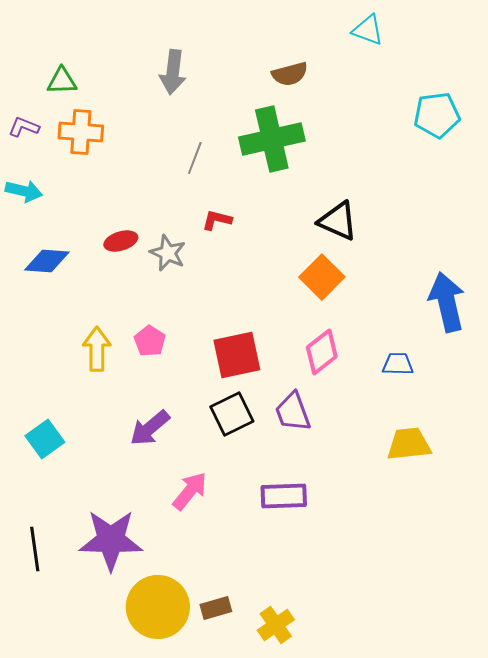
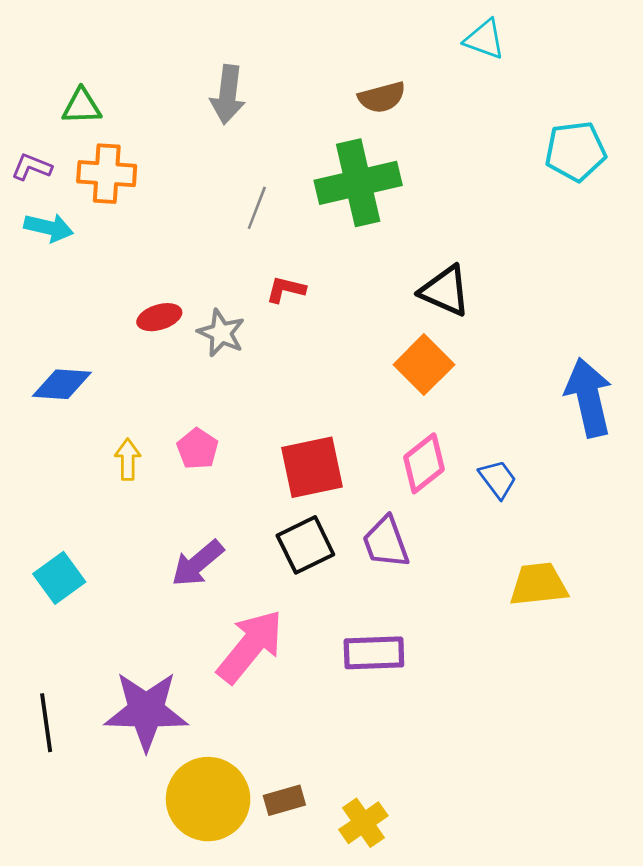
cyan arrow: (24, 191) -> (49, 228), moved
blue diamond: (47, 261) -> (62, 384), moved
yellow arrow: (97, 349) -> (128, 459), size x0.7
blue trapezoid: (398, 364) -> (498, 479), moved, turned 52
pink arrow: (190, 491) -> (250, 646), size x1.5

